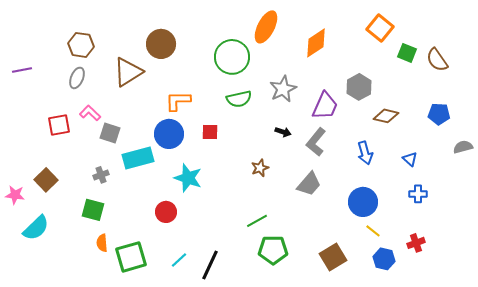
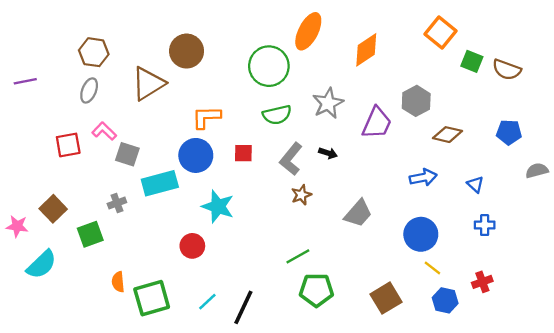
brown semicircle: (437, 60) -> (507, 70), turned -35
gray L-shape: (316, 142) -> (291, 159), moved
blue arrow: (365, 153) -> (423, 177), turned -85
green square: (93, 210) -> (90, 234), moved, turned -35

